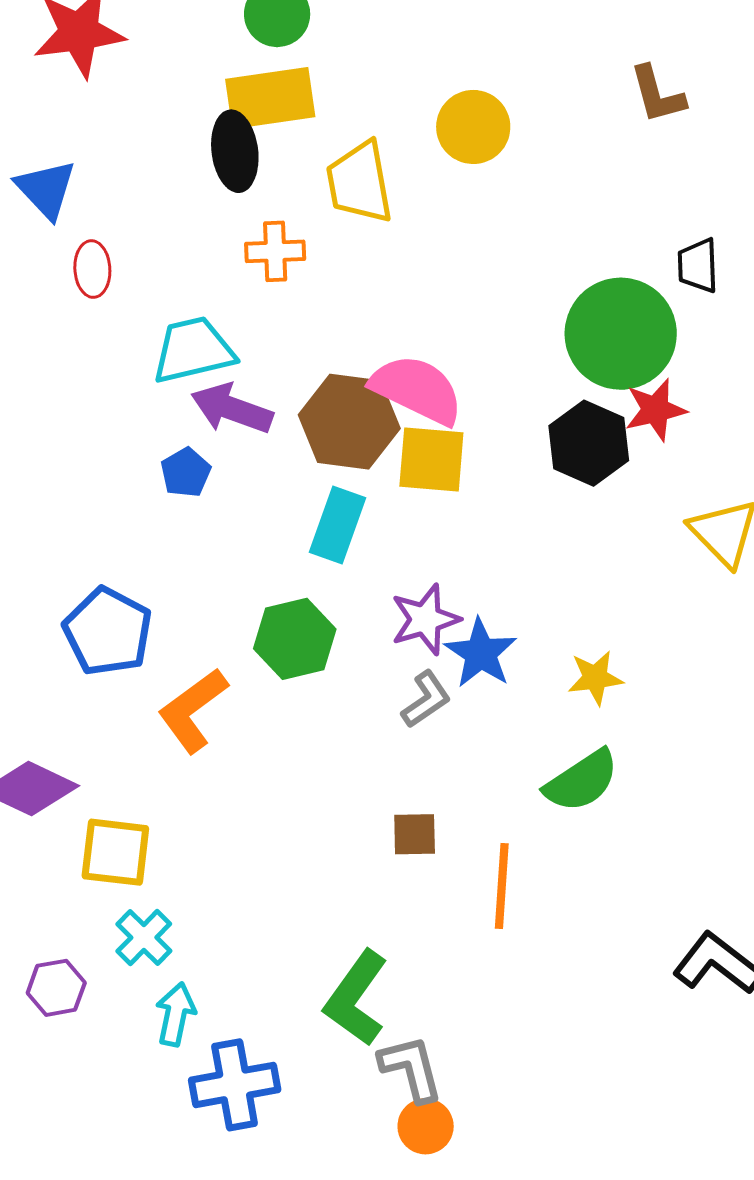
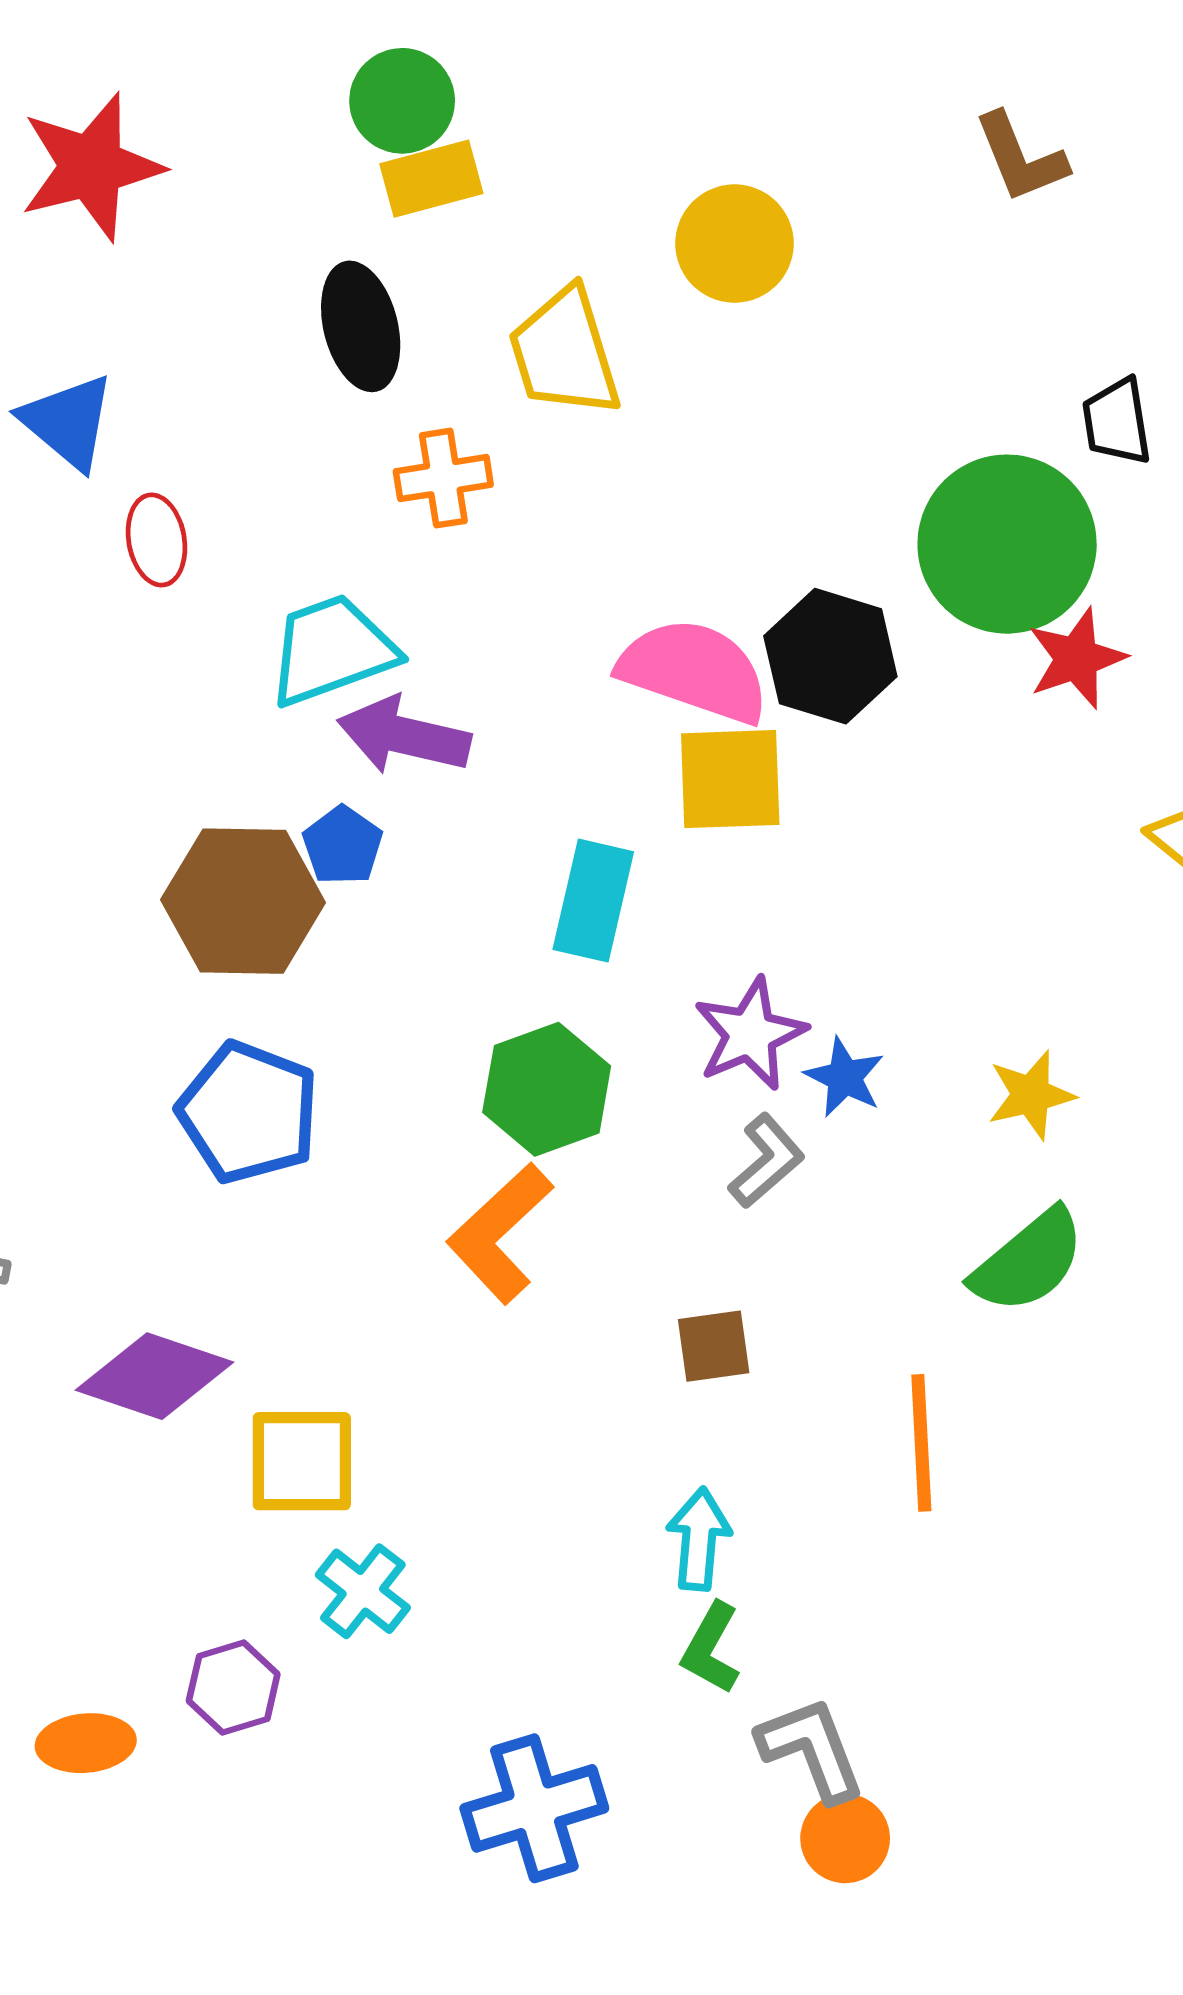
yellow rectangle: (270, 98) -> (431, 179), moved, size x0.7
brown hexagon: (349, 422) -> (243, 901), moved
black hexagon: (589, 443) -> (830, 656), moved
blue star: (481, 653) -> (845, 1077), size x0.7
orange L-shape: (193, 710) -> (500, 1233), moved
brown square: (415, 834) -> (714, 1346), moved
green L-shape: (356, 998) -> (711, 1648), size x0.6
cyan arrow: (176, 1014) -> (699, 1539), moved

